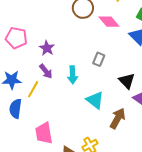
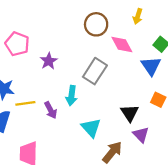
gray rectangle: (99, 59) -> (95, 71), moved, size x1.6
purple arrow: (46, 71) -> (51, 110), moved
yellow line: (33, 89) -> (25, 103), turned 42

